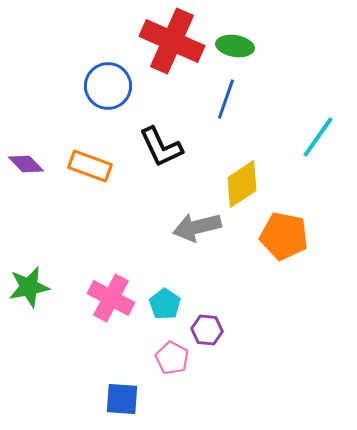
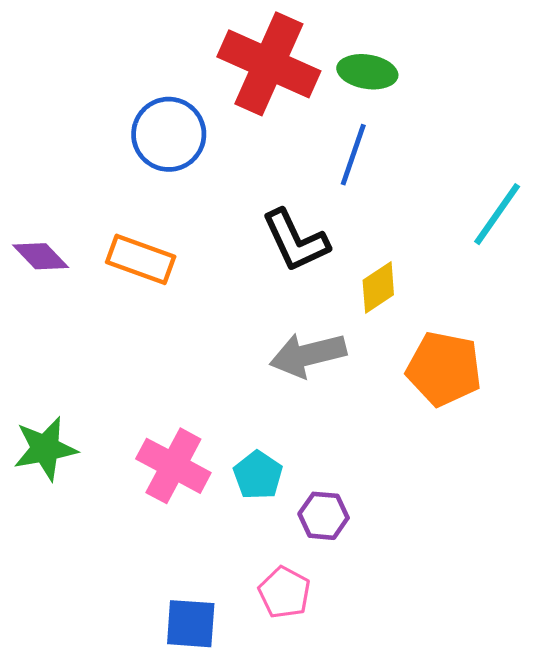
black L-shape: (161, 147) -> (295, 241), moved
yellow diamond: (242, 184) -> (378, 288), size x0.7
pink pentagon: (172, 358) -> (284, 592), moved

